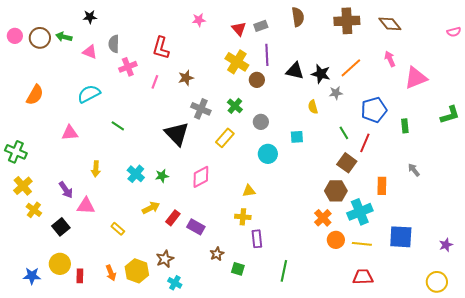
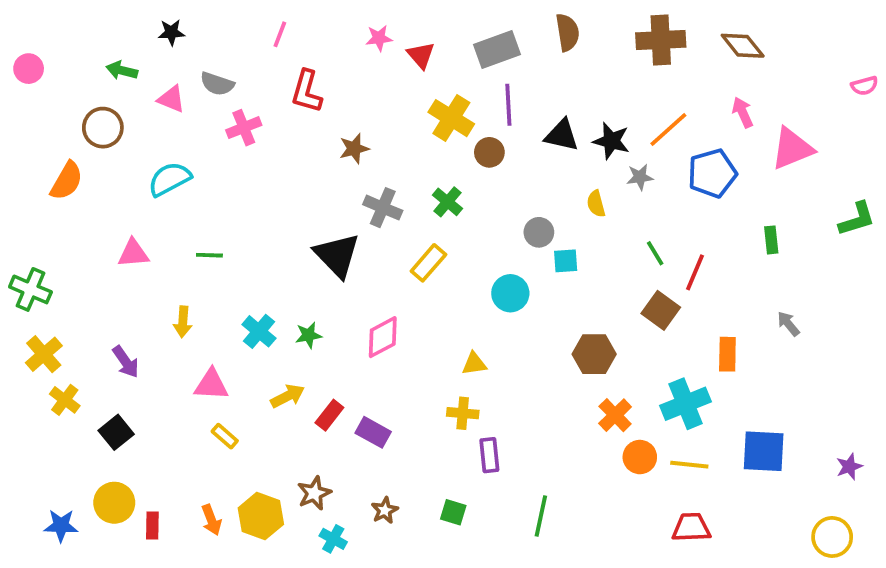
gray rectangle: (261, 26) -> (497, 50), size x1.6
red triangle: (239, 29) -> (421, 55), moved
pink semicircle: (454, 32) -> (865, 86), moved
brown circle: (40, 38) -> (103, 128), moved
gray semicircle: (114, 44) -> (217, 84), turned -72
pink line: (155, 82) -> (280, 34), moved
blue pentagon: (374, 110) -> (712, 173), moved
gray circle: (261, 122) -> (539, 232), moved
green line: (118, 126) -> (209, 255), moved, turned -32
brown hexagon: (336, 191) -> (594, 354), moved
pink triangle: (86, 206) -> (211, 385), moved
brown star: (217, 254) -> (385, 510), moved

